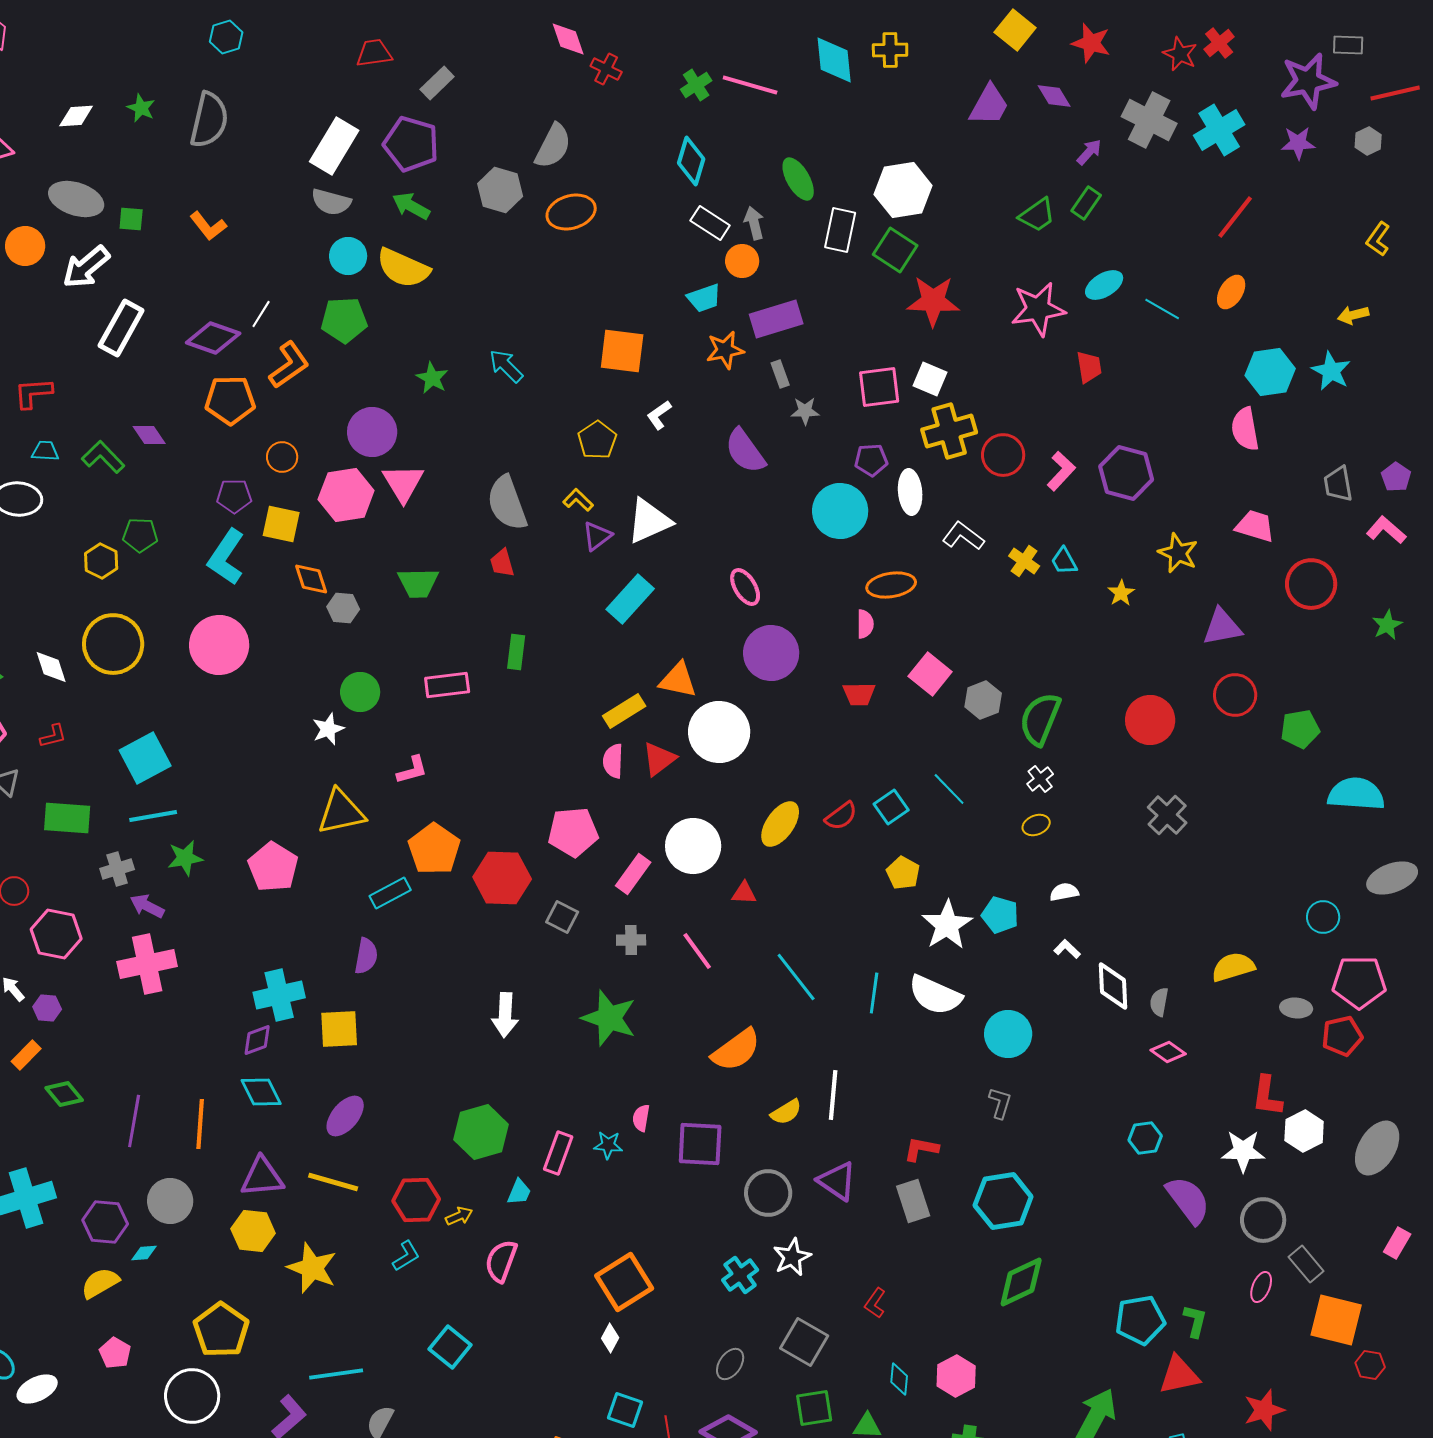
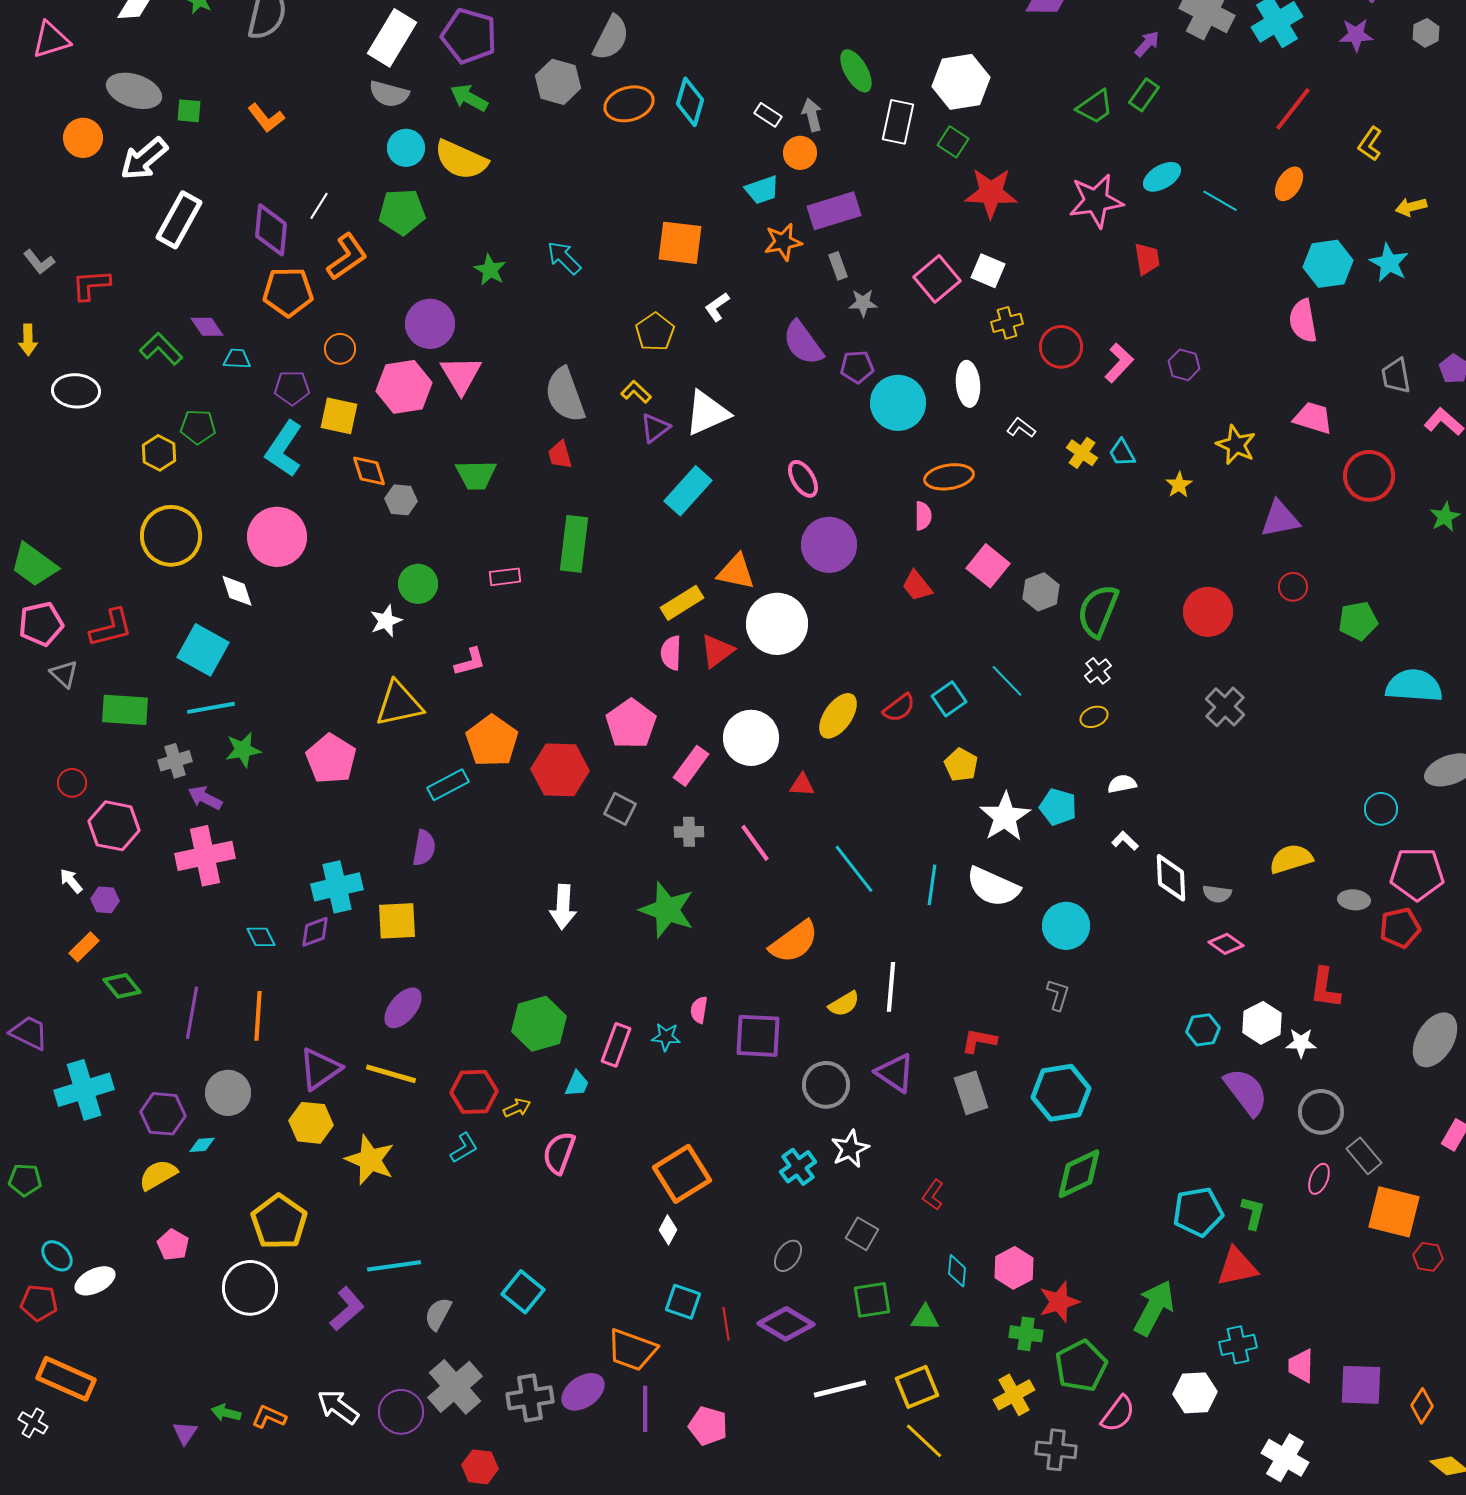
cyan diamond: (691, 161) -> (690, 102), moved
white rectangle: (710, 223) -> (768, 115), size x0.7
yellow L-shape: (1378, 239) -> (1370, 144), moved
green square: (895, 250) -> (953, 142), size x0.7
purple diamond: (213, 338) -> (271, 230), turned 76
pink square: (879, 387) -> (937, 279), turned -33
yellow cross: (949, 431) -> (1007, 323), size x0.6
cyan trapezoid: (45, 451) -> (237, 359), moved
purple pentagon: (871, 460) -> (857, 367), moved
purple hexagon: (1126, 473) -> (1184, 365), size x0.6
white L-shape: (963, 536) -> (1021, 428), size x0.7
green rectangle: (516, 652) -> (574, 544), size x1.6
white diamond: (51, 667) -> (237, 591), moved
pink rectangle: (447, 685) -> (505, 577), size x0.7
red trapezoid: (859, 694) -> (917, 586), turned 52
red circle: (1235, 695) -> (1293, 587), size x0.7
red L-shape: (53, 736) -> (111, 628), size x1.6
cyan square: (145, 758) -> (203, 650), turned -33
pink pentagon: (573, 832) -> (631, 724), turned -30
gray semicircle: (1159, 1002) -> (1217, 894), turned -92
cyan diamond: (261, 1092) -> (261, 937), moved, size x0.7
white hexagon: (1304, 1131) -> (1262, 1023), moved
white star: (1243, 1151) -> (1301, 1043), size x0.7
purple triangle: (262, 1177) -> (320, 1069), turned -30
gray square: (804, 1342) -> (862, 1234), size x0.7
cyan square: (450, 1347) -> (523, 1292), moved
red star: (1264, 1410) -> (1059, 1302), moved

